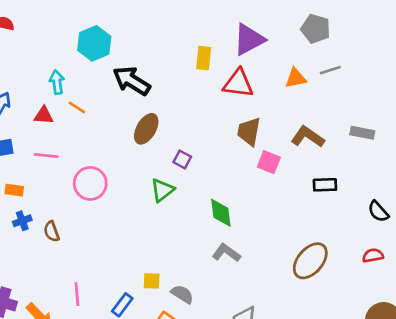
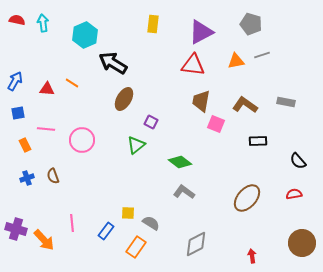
yellow rectangle: (204, 58) -> (153, 24), moved
cyan arrow: (57, 82) -> (43, 23), moved
pink line: (46, 155) -> (46, 129), moved
orange rectangle: (14, 190) -> (25, 145), turned 56
green diamond: (221, 213) -> (180, 162), turned -45
blue cross: (22, 221) -> (27, 178), moved

